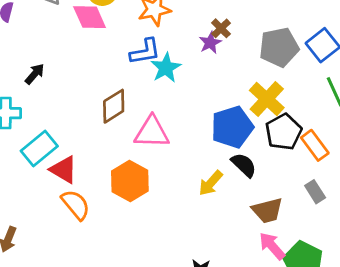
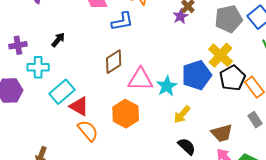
blue L-shape: (145, 52) -> (122, 21), moved
cyan star: (166, 68) -> (167, 86), moved
black semicircle: (244, 165) -> (187, 146), moved

